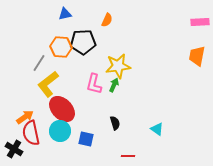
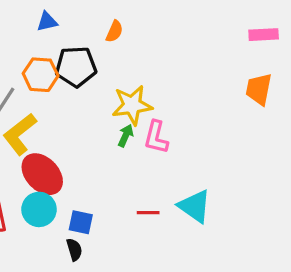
pink L-shape: (94, 84) -> (156, 137), moved
black semicircle: (115, 123) -> (74, 249), moved
cyan triangle: (157, 129) -> (195, 206), size x1.6
red line: (128, 156) -> (148, 213), moved

